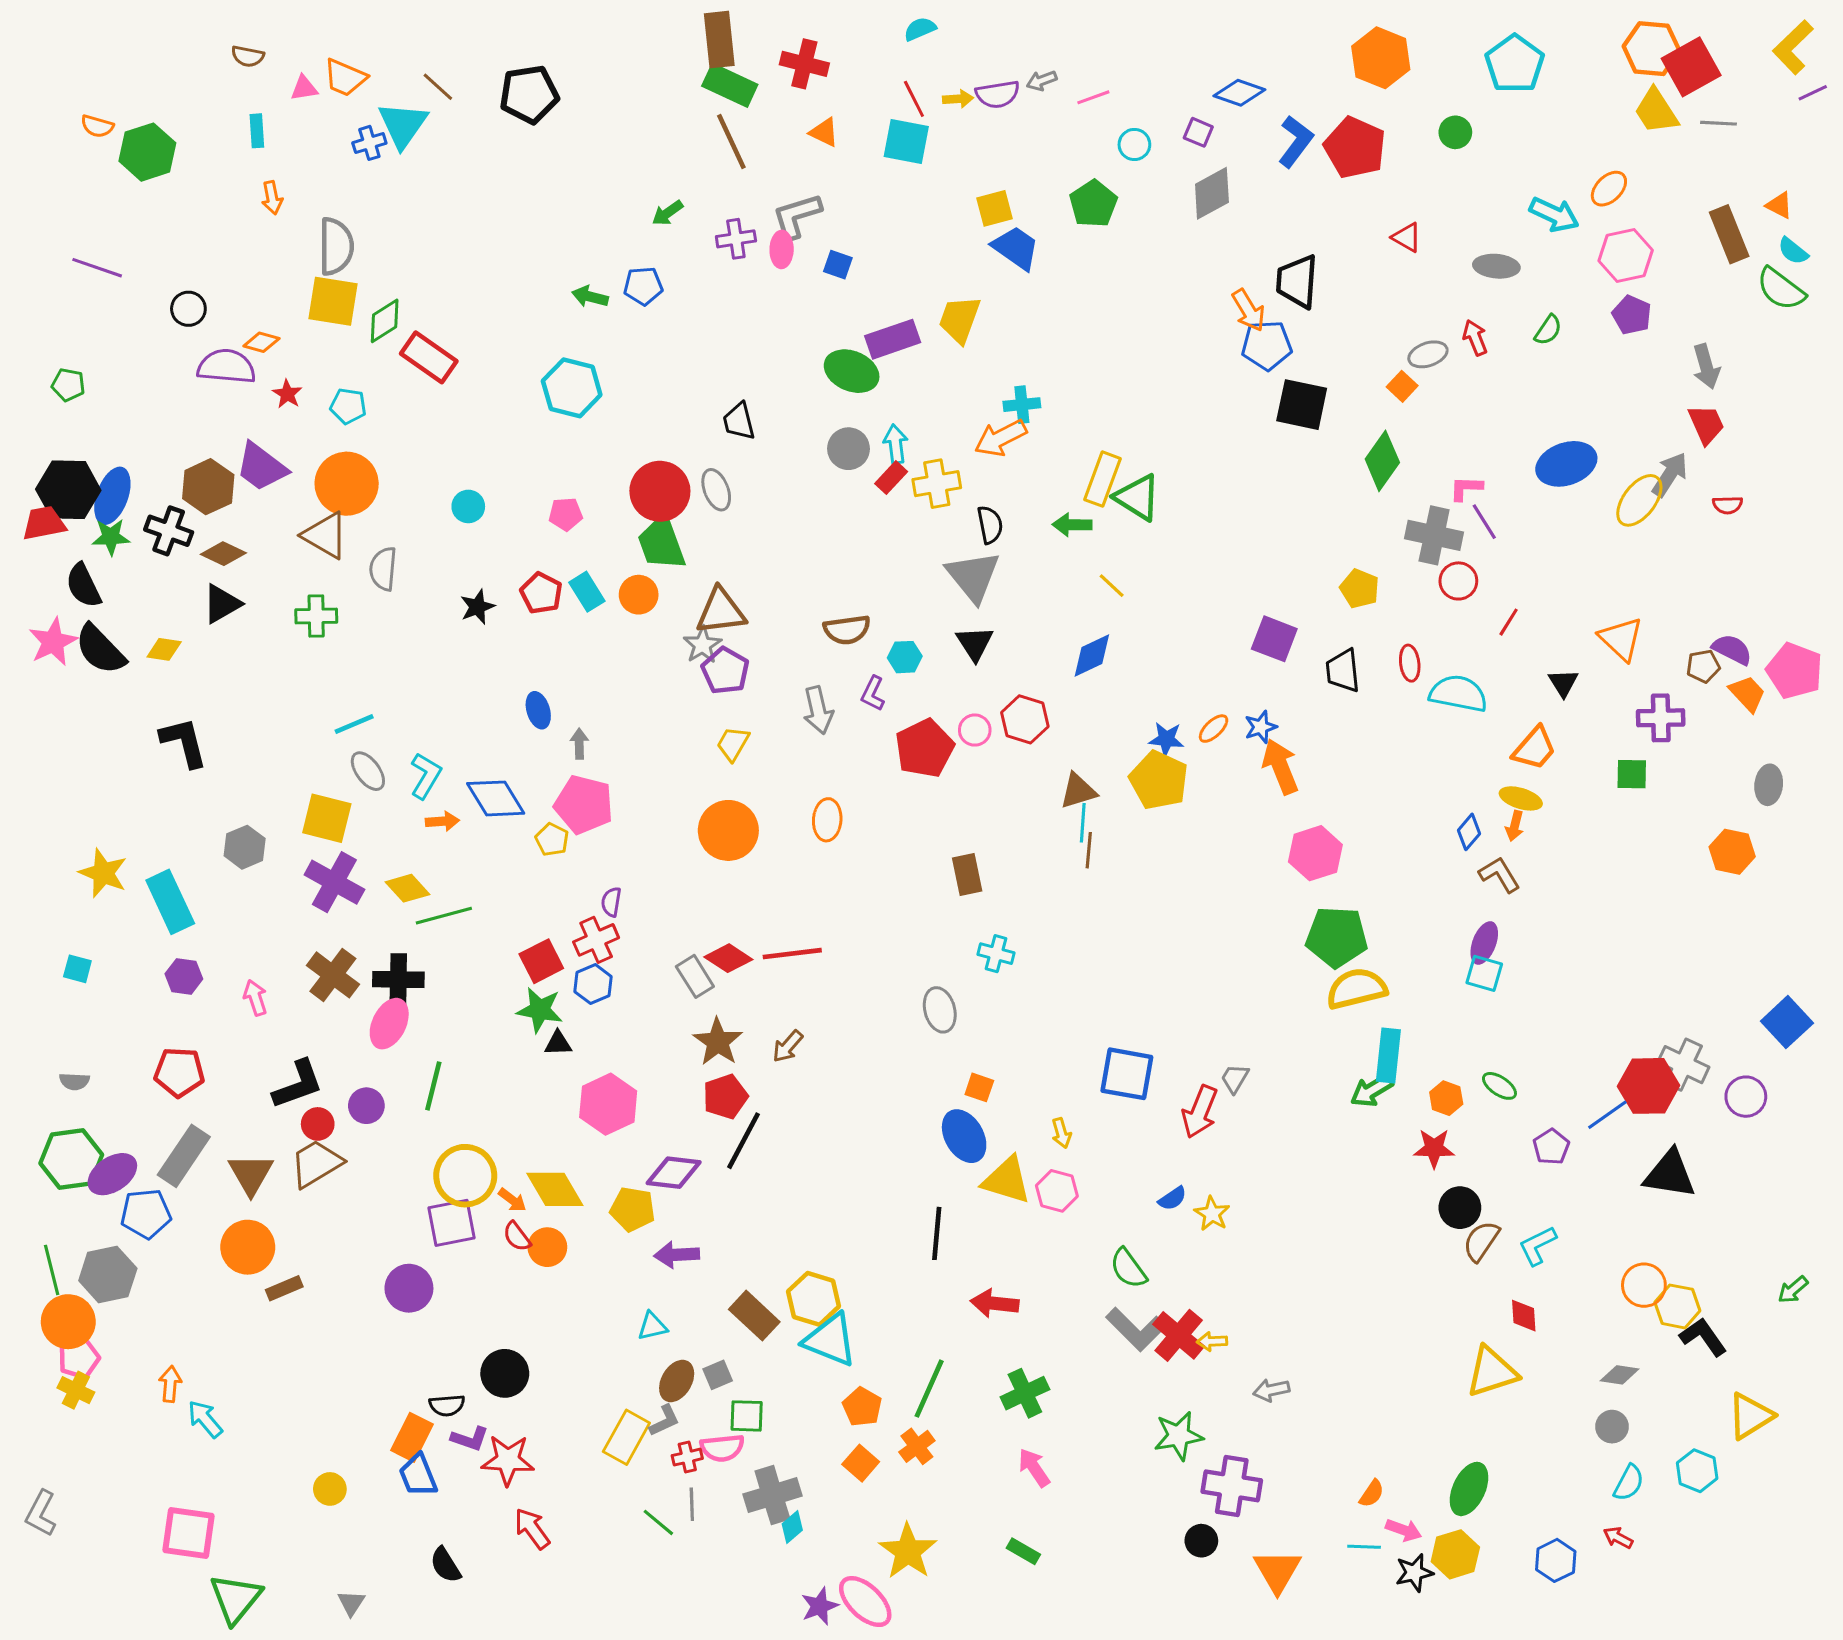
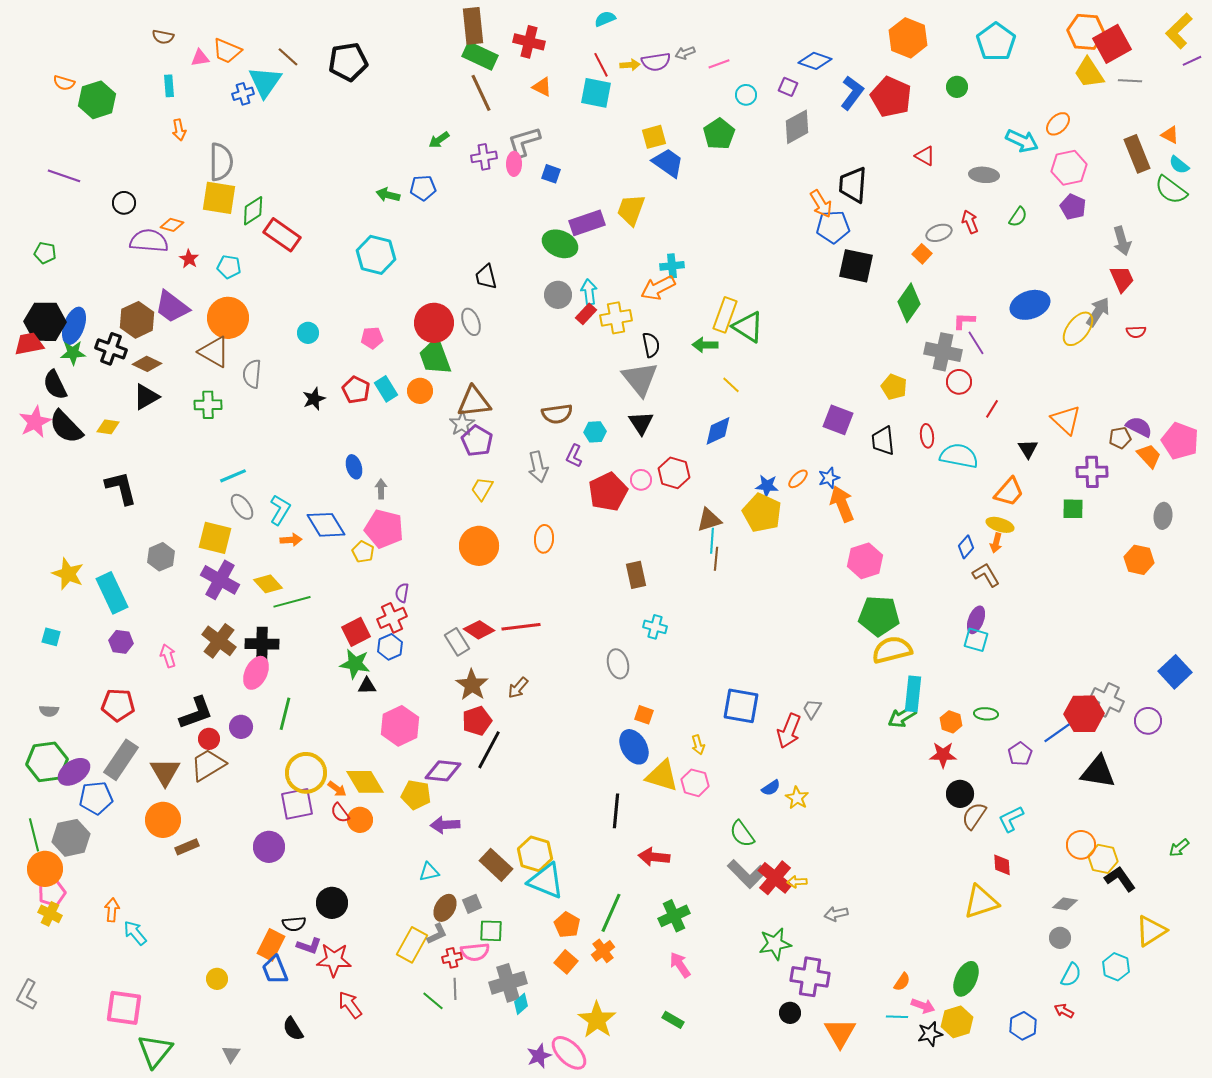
green ellipse: (1499, 1086) -> (986, 714), turned -30

